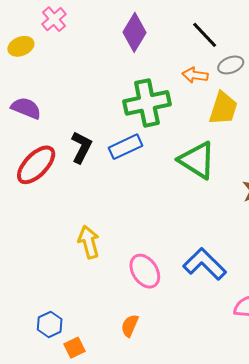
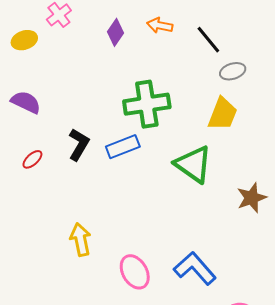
purple diamond: (135, 32) -> (116, 32), moved, size x0.7
orange arrow: (195, 75) -> (160, 25), moved
red ellipse: (36, 165) -> (32, 159), size x0.5

